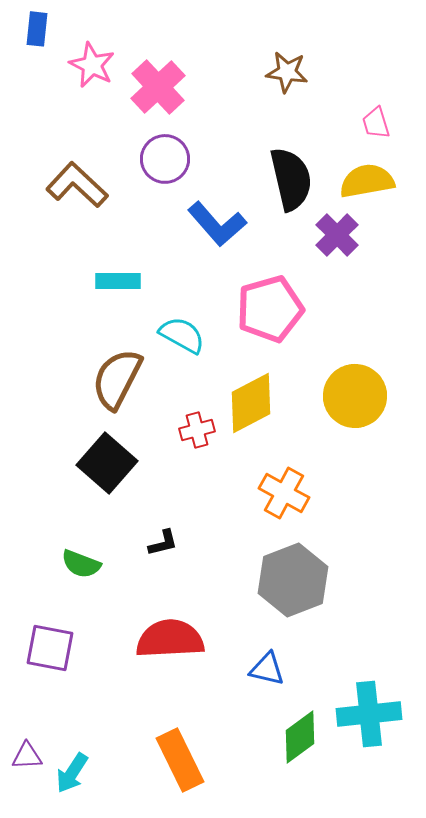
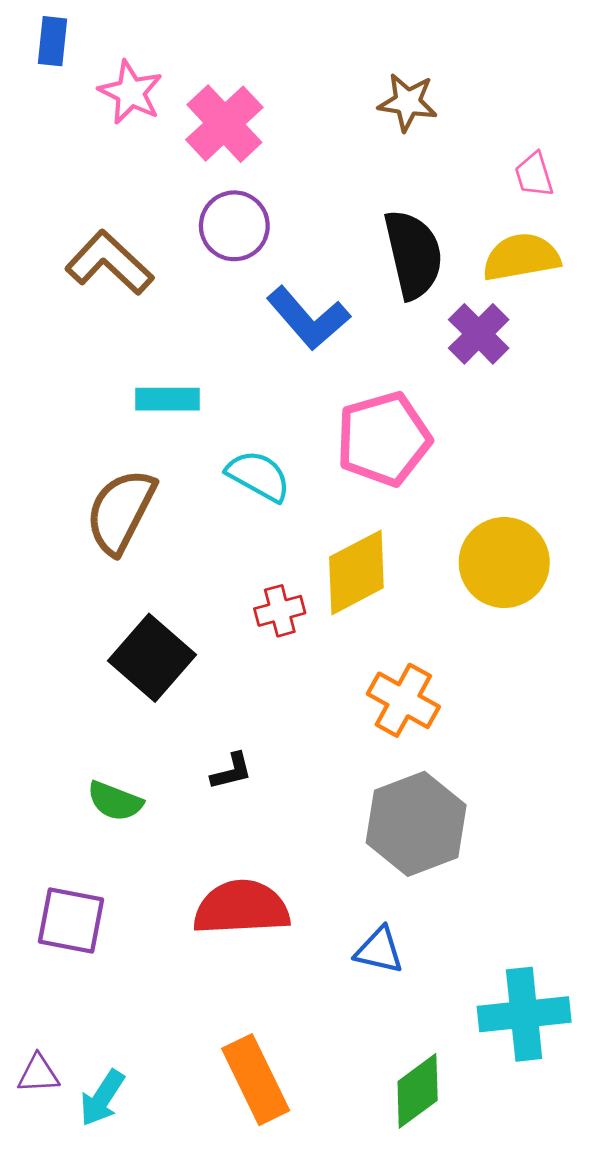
brown semicircle: (117, 379) -> (121, 511), moved
green diamond: (300, 737) -> (418, 1091), moved

